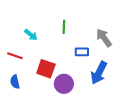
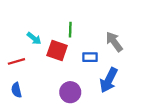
red line: (15, 56) -> (16, 61), turned -35
red square: (46, 69) -> (57, 50), moved

